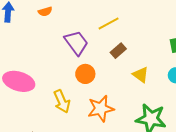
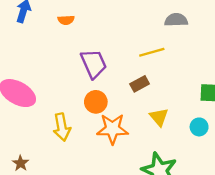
yellow line: (109, 23) -> (152, 52), moved
orange star: (101, 109) -> (112, 129), moved

